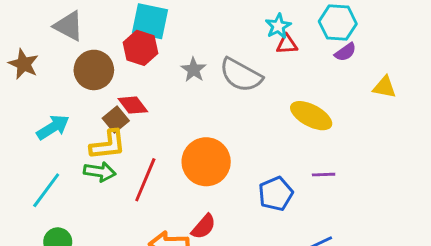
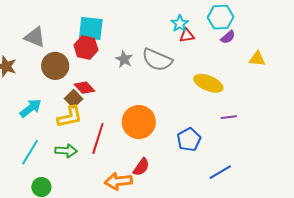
green arrow: (100, 172) -> (66, 151), moved
purple line: (324, 175) -> (229, 117), moved

